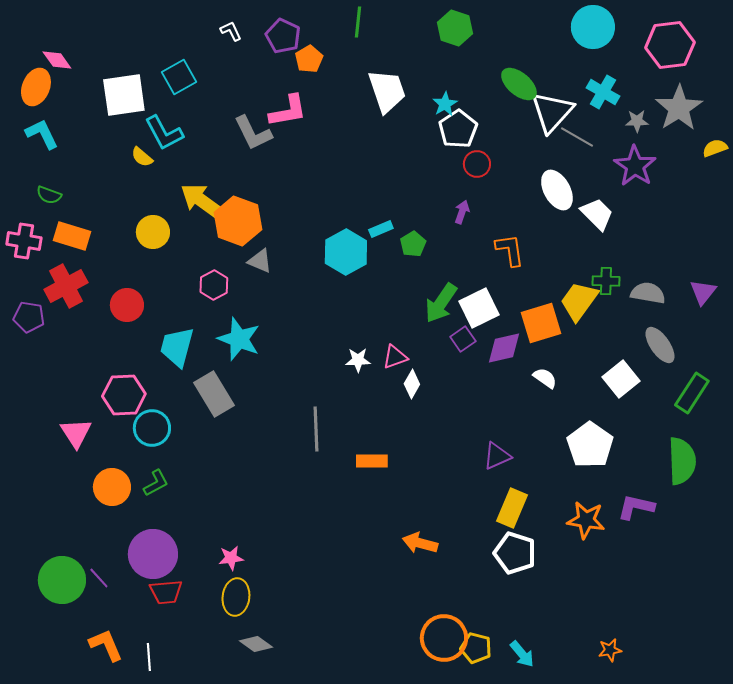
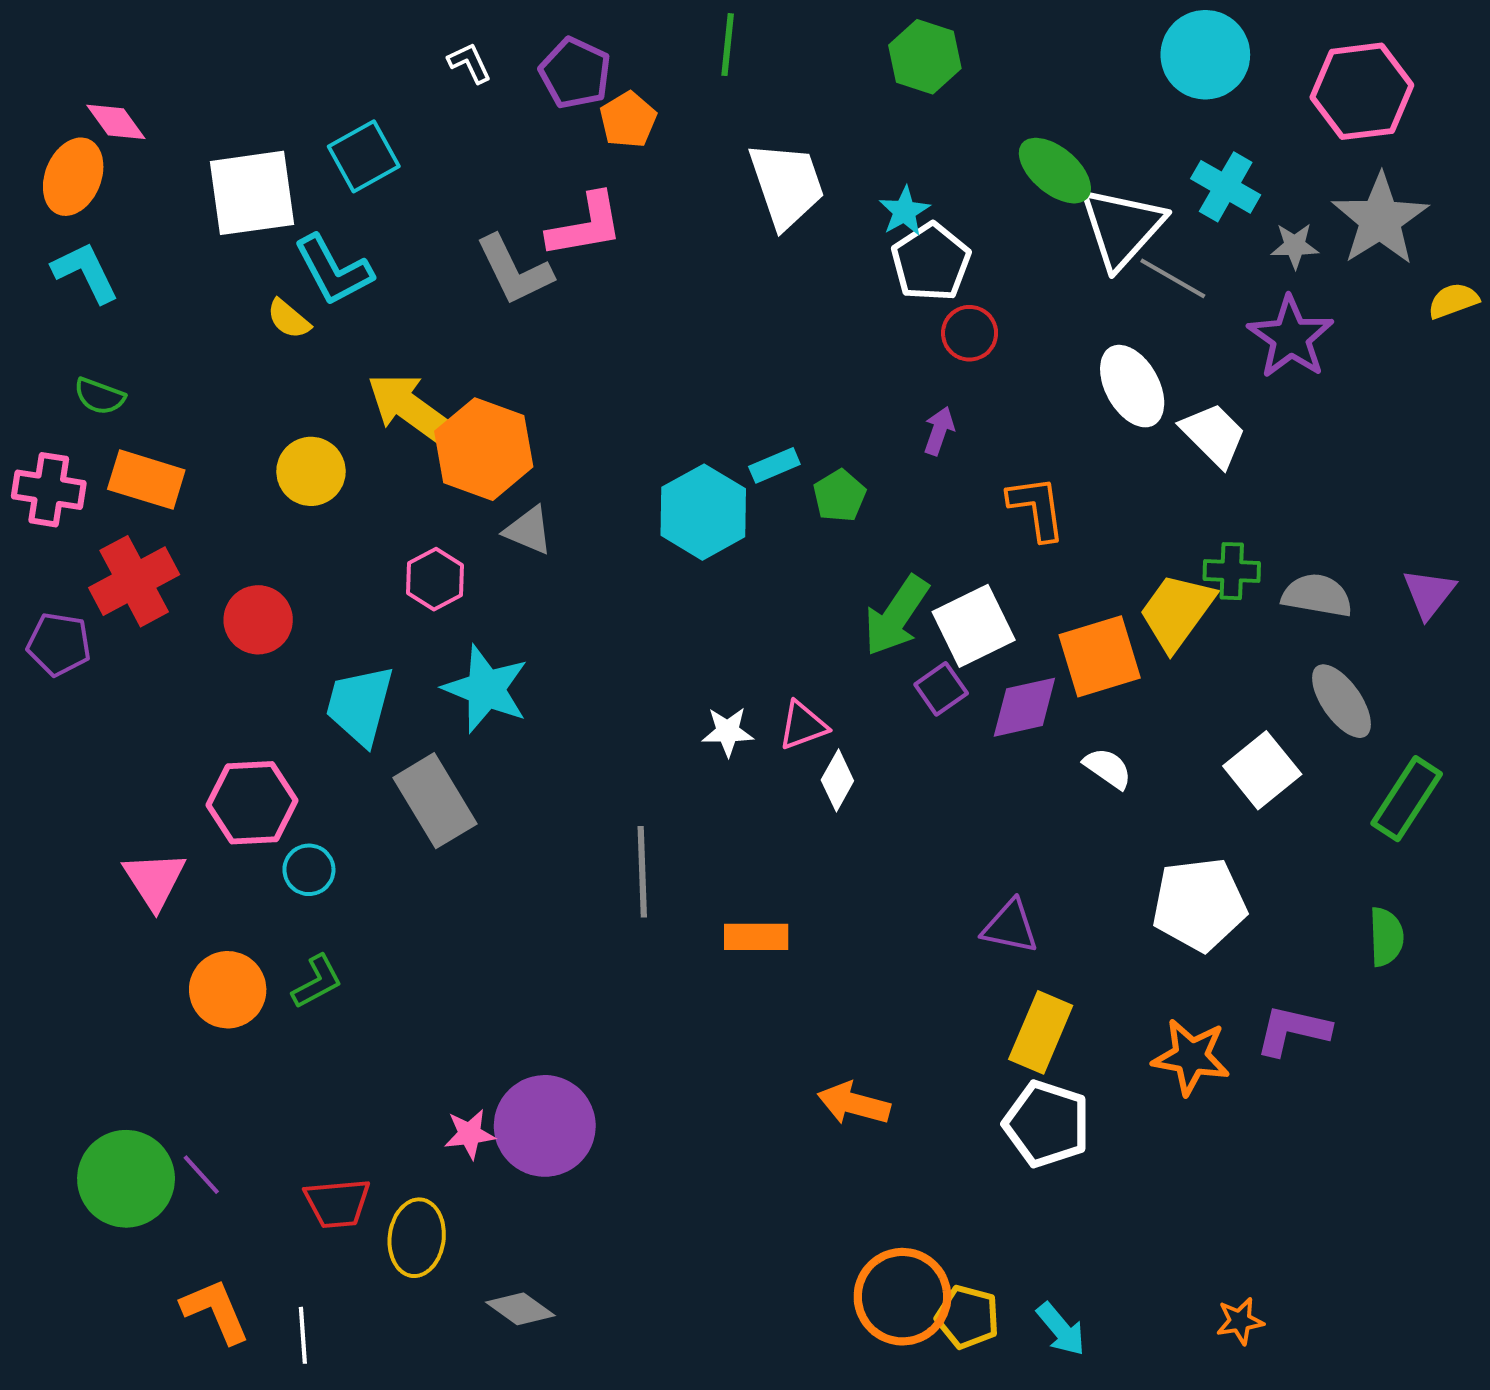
cyan circle: (152, 428) -> (309, 870), size x0.7
white pentagon: (590, 445) -> (1199, 904), turned 30
purple triangle: (497, 456) -> (1010, 927), turned 36
green semicircle: (682, 461) -> (1386, 937), size x0.6
purple circle: (153, 554) -> (545, 1126), moved
yellow ellipse: (236, 597) -> (417, 1238), moved

